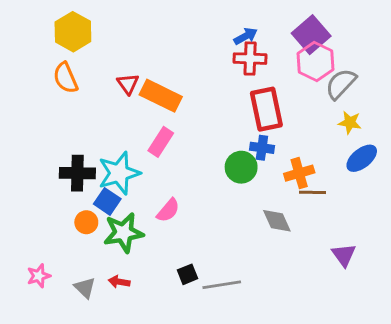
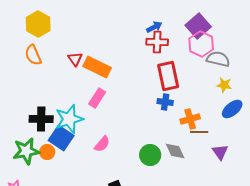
gray semicircle: (341, 84) -> (218, 59), turned 60
green circle: (241, 167) -> (150, 155), moved
blue square: (107, 201) -> (61, 138), size x1.4
green star: (124, 233) -> (26, 151), moved
purple triangle: (344, 255) -> (220, 152), moved

